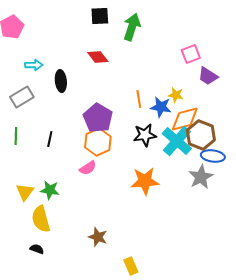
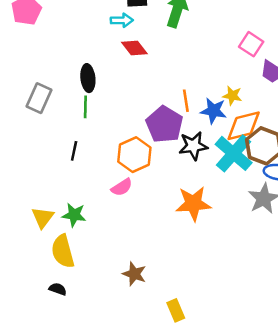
pink square: (191, 54) -> (251, 44), turned -36
cyan arrow: (34, 65) -> (122, 20), moved
gray rectangle: (22, 97) -> (39, 98), turned -35
purple pentagon: (98, 118) -> (164, 125), moved
green line: (16, 136) -> (85, 107), moved

